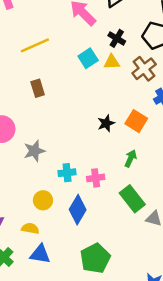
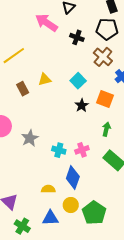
cyan square: (88, 58) -> (78, 81), moved
yellow triangle: (112, 62) -> (45, 79), moved
cyan cross: (67, 173) -> (59, 150), turned 32
yellow circle: (43, 200) -> (71, 205), moved
yellow semicircle: (30, 228) -> (48, 189), moved

